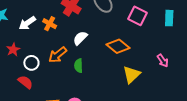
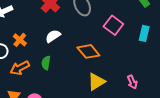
orange cross: (50, 24) -> (20, 40), moved
orange arrow: (58, 55) -> (20, 68), moved
pink arrow: (163, 61) -> (132, 82), moved

